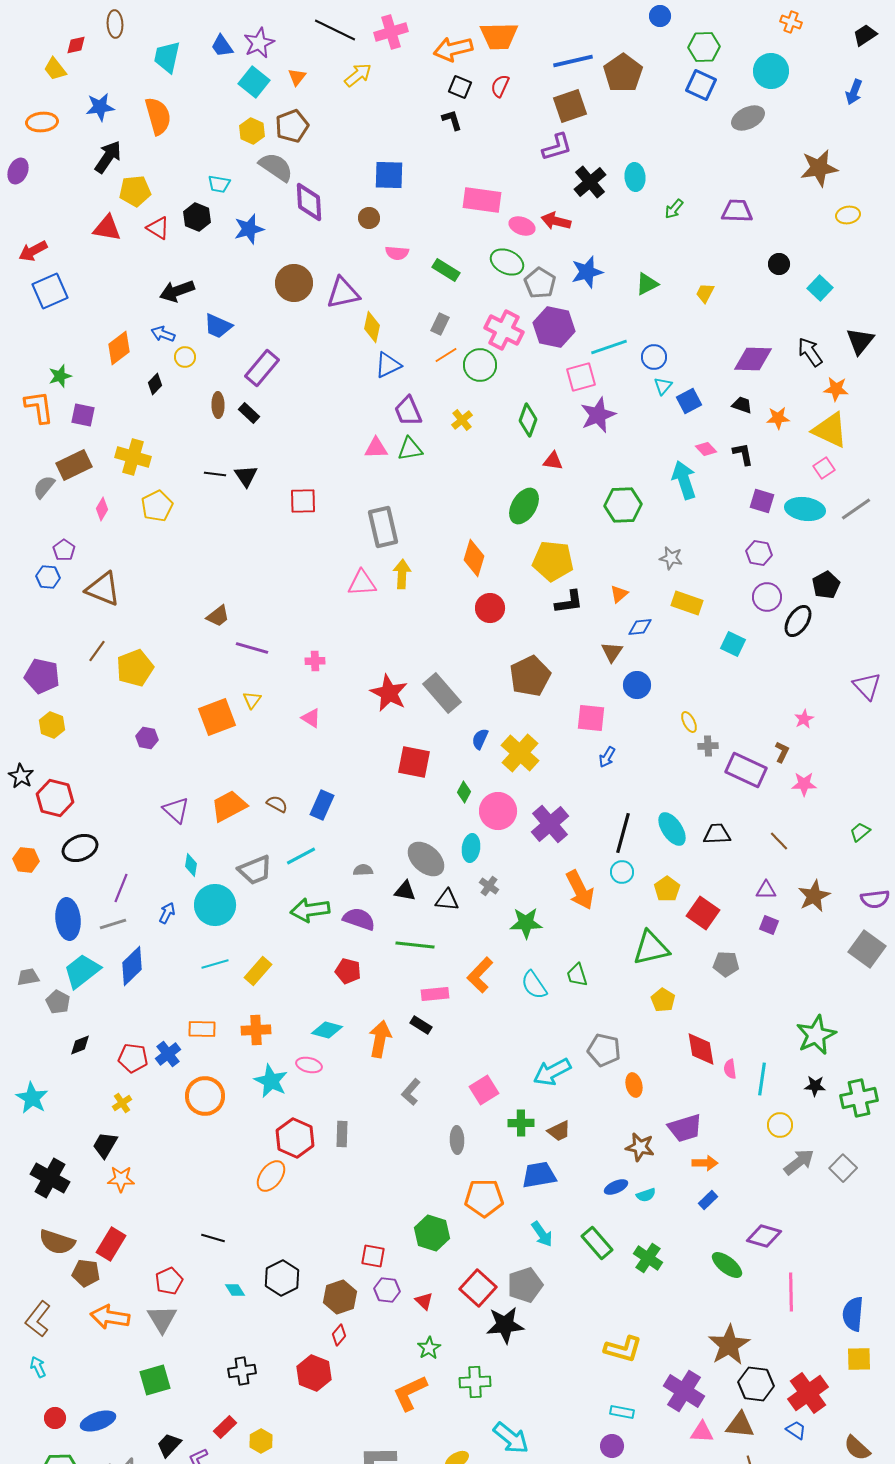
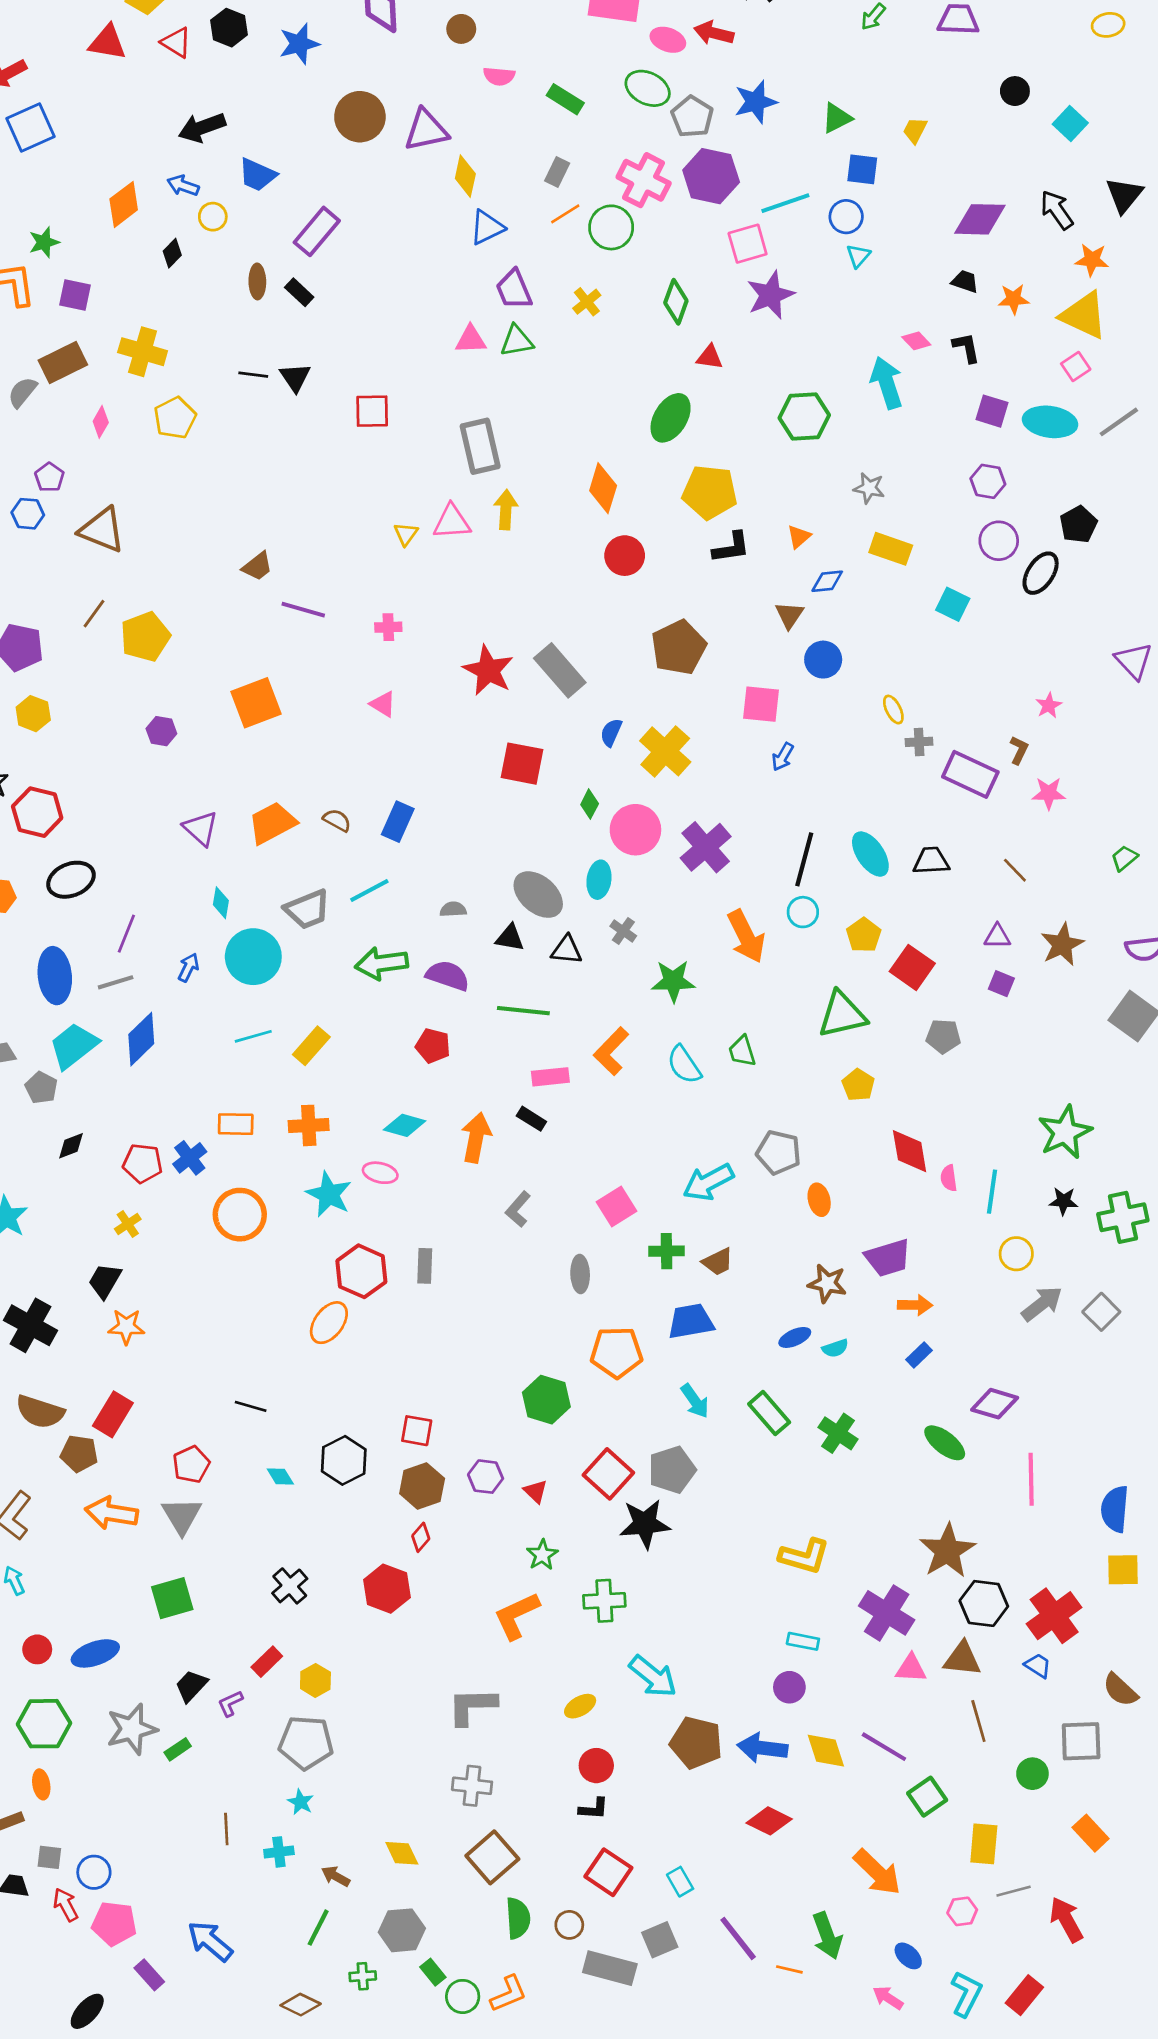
blue square: (689, 401) -> (862, 169), moved, turned 35
yellow triangle: (252, 700) -> (406, 534), moved
red square: (373, 1256) -> (417, 1431), moved
black cross: (242, 1371) -> (290, 1586), turned -32

